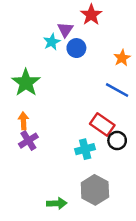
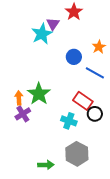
cyan star: (52, 42) -> (42, 34), size x1.5
blue circle: (76, 48) -> (74, 57), moved
green star: (26, 83) -> (39, 94), moved
cyan cross: (85, 149) -> (69, 121), turned 35

